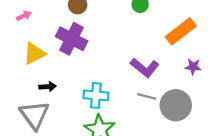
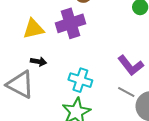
purple cross: (72, 39) -> (71, 23), turned 32
gray triangle: (34, 115) -> (20, 84), turned -40

